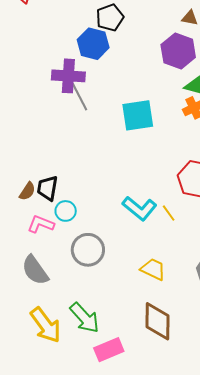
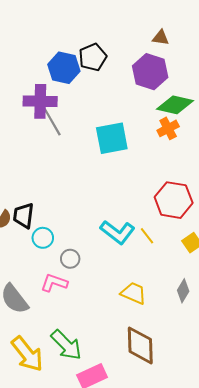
black pentagon: (110, 18) -> (93, 57), moved
pink L-shape: (41, 224) -> (54, 283), moved
gray circle: (88, 250) -> (70, 259), moved, size x0.6

